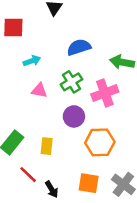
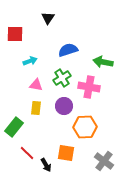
pink cross: (105, 93) -> (89, 87), turned 30
yellow rectangle: (47, 146) -> (36, 108), moved
orange square: (89, 183) -> (66, 153), moved

